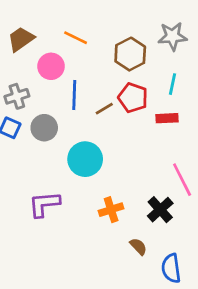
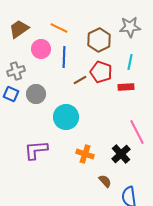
blue line: (74, 95) -> (64, 57), moved
orange cross: (111, 210) -> (85, 154), turned 36

